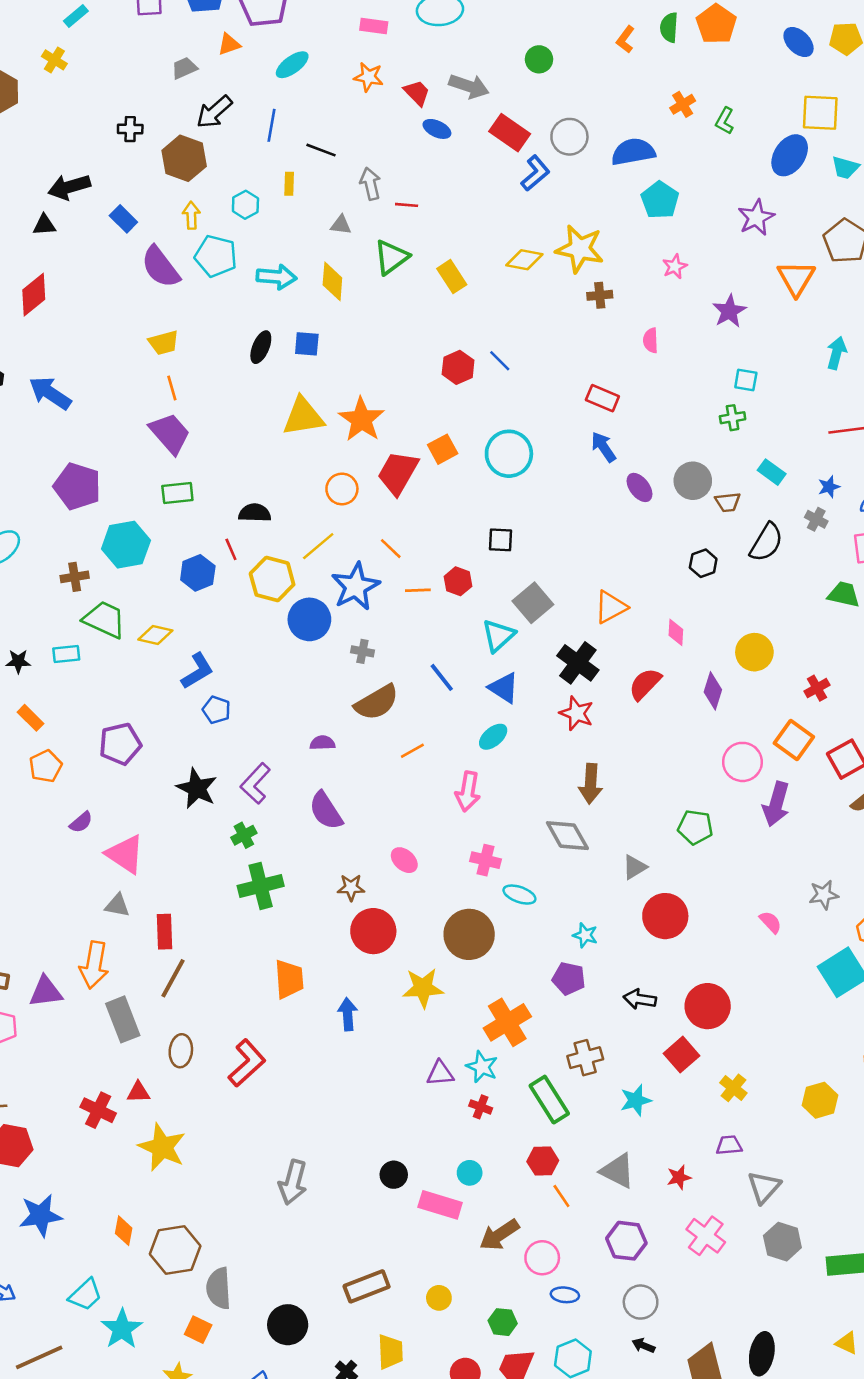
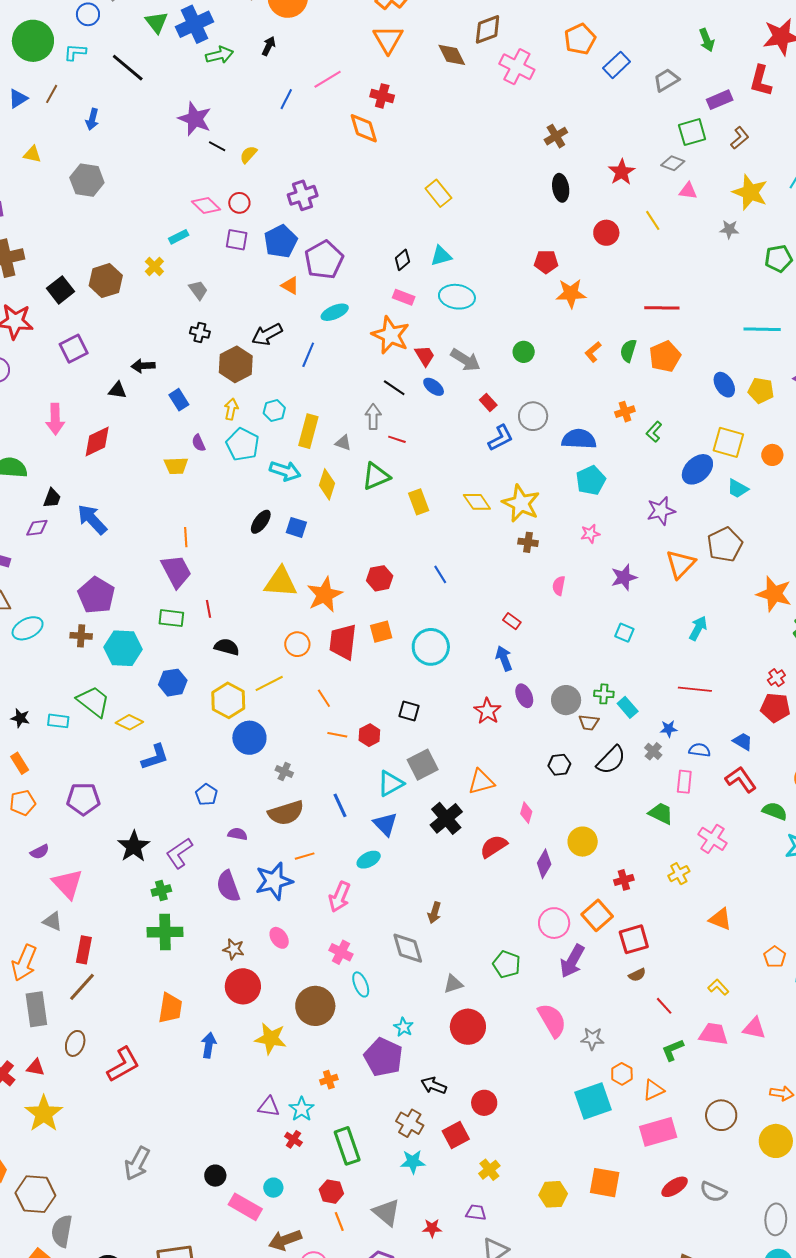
orange triangle: (229, 44) -> (290, 286), turned 36
gray trapezoid: (184, 68) -> (198, 290), moved, turned 65
orange star: (369, 77) -> (391, 335), size x1.6
red rectangle: (510, 133) -> (488, 402), size x0.6
black line: (321, 150) -> (394, 388), moved
yellow rectangle: (289, 184) -> (308, 431), moved, size x1.8
black arrow: (69, 187) -> (143, 366), size x0.7
yellow diamond: (524, 260) -> (477, 502), turned 32
purple semicircle: (160, 267) -> (199, 443), size x0.5
yellow trapezoid: (164, 343) -> (176, 466), moved
red hexagon: (458, 367) -> (380, 578), moved
red rectangle: (602, 398) -> (512, 621), size x0.7
green cross: (733, 418) -> (604, 694), moved
red trapezoid: (398, 473) -> (343, 642), turned -36
red line: (231, 549) -> (209, 609), moved
brown cross: (75, 577) -> (81, 636), moved
blue star: (356, 587) -> (274, 881), moved
blue pentagon: (216, 710) -> (206, 795), moved
red star: (577, 713) -> (487, 711), moved
brown arrow: (591, 784) -> (434, 913), size x0.7
cyan ellipse: (519, 895) -> (361, 984), turned 35
pink semicircle: (770, 922) -> (552, 1020), moved, size x1.8
purple pentagon: (569, 979) -> (383, 1057), size x1.5
red circle: (708, 1006) -> (484, 1103), size x0.7
orange cross: (507, 1022) -> (329, 1080), size x0.5
brown cross: (585, 1058) -> (410, 1123), moved, turned 32

